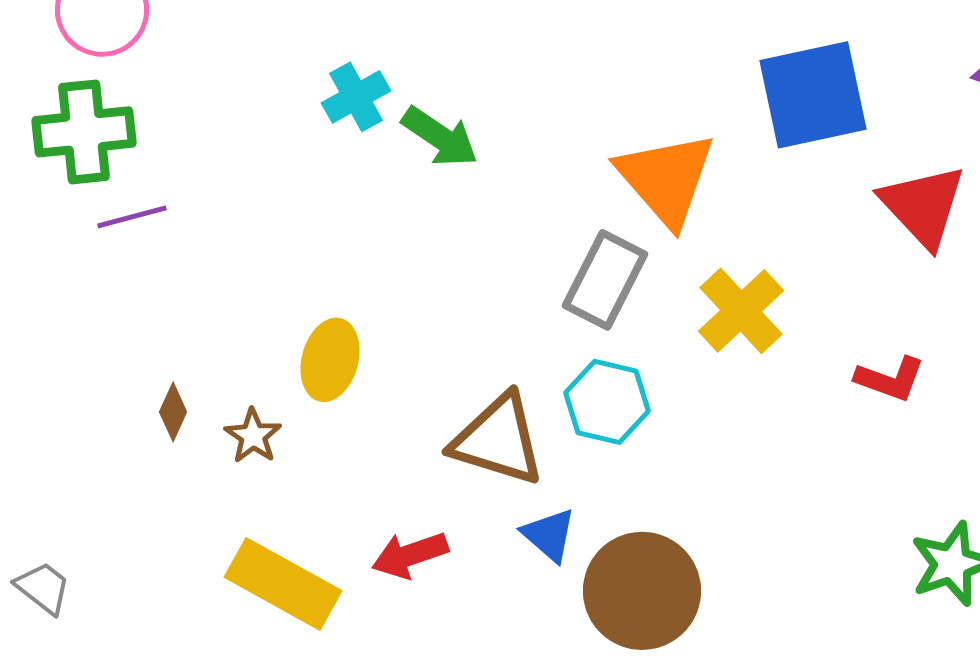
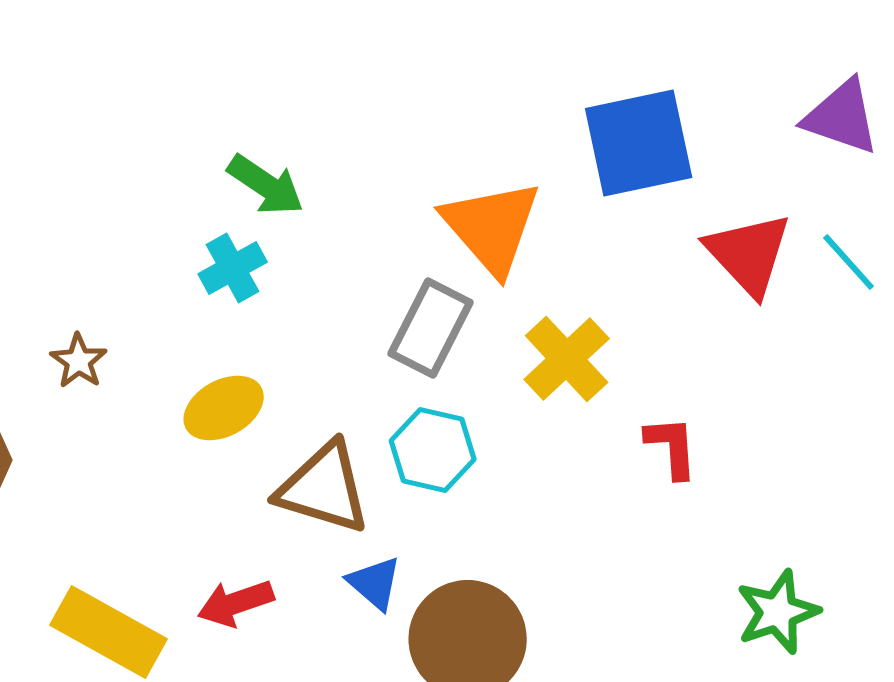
cyan cross: (356, 97) -> (233, 268), moved
yellow ellipse: (330, 360) -> (224, 408), moved, turned 46
red L-shape: (890, 379) -> (672, 447), moved, turned -114
brown star: (253, 436) -> (79, 361), moved

